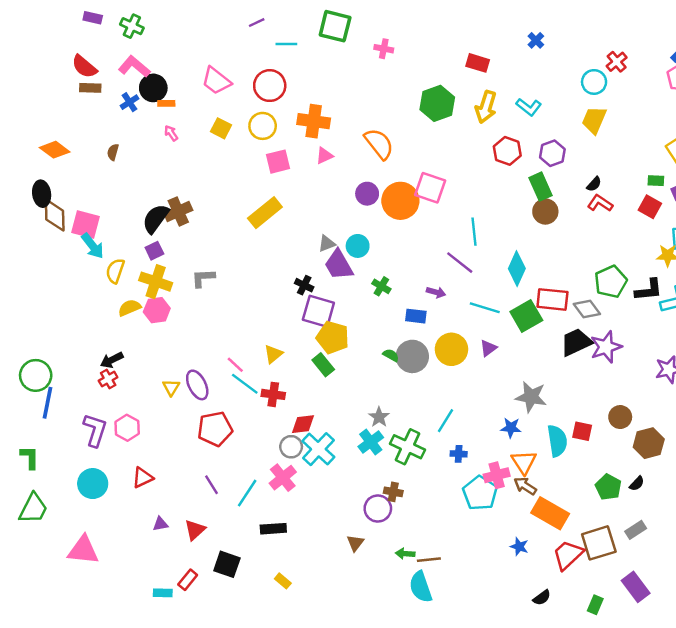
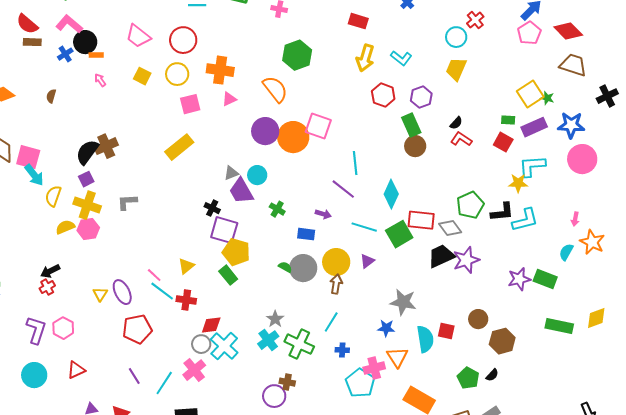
green hexagon: (437, 103) -> (297, 55), moved
purple circle: (367, 194) -> (265, 131), size x1.4
brown arrow: (525, 486) -> (336, 284), moved, turned 66

